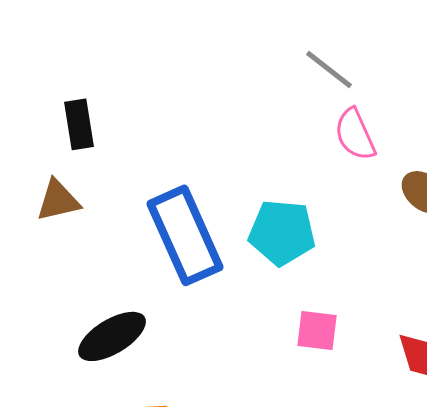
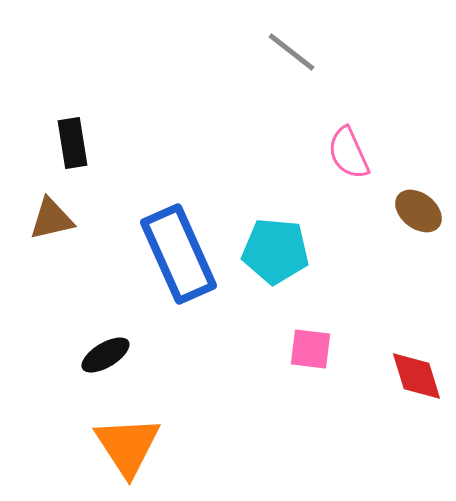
gray line: (329, 69) -> (291, 52), moved
black ellipse: (112, 336) -> (105, 355), size x0.7

